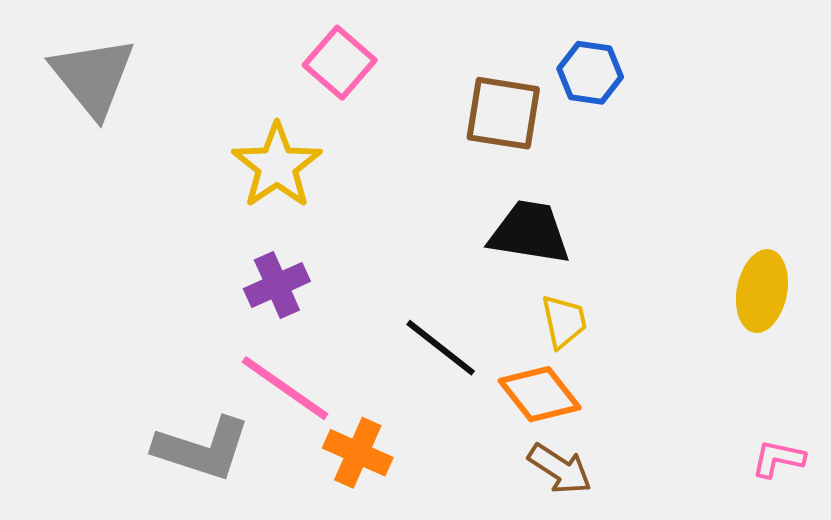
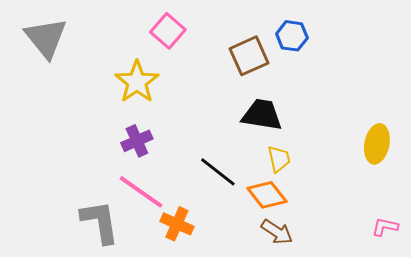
brown square: (503, 113) -> (249, 56), turned -33
gray L-shape: (202, 449) -> (100, 222), turned -117

